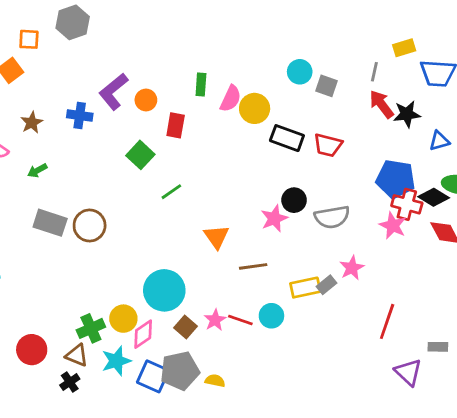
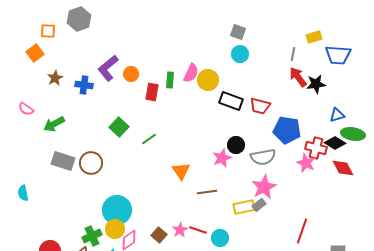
green rectangle: (201, 84) -> (170, 80), moved
gray square: (326, 86) -> (238, 32), moved
brown star: (32, 123) -> (55, 78), moved
blue triangle: (439, 141) -> (337, 115), moved
green square: (140, 155) -> (119, 127), moved
green arrow: (37, 170) -> (54, 124), size x1.5
blue pentagon: (396, 179) -> (287, 130), moved
pink star: (352, 268) -> (264, 187), moved, size x1.4
cyan circle: (164, 290) -> (117, 210), moved
cyan circle: (271, 316) -> (220, 238), moved

